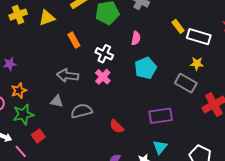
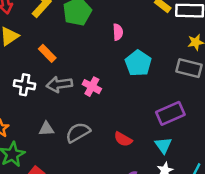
white cross: (104, 54) -> (25, 85), moved
gray arrow: (68, 76) -> (59, 84), moved
cyan triangle: (160, 147) -> (163, 145), moved

